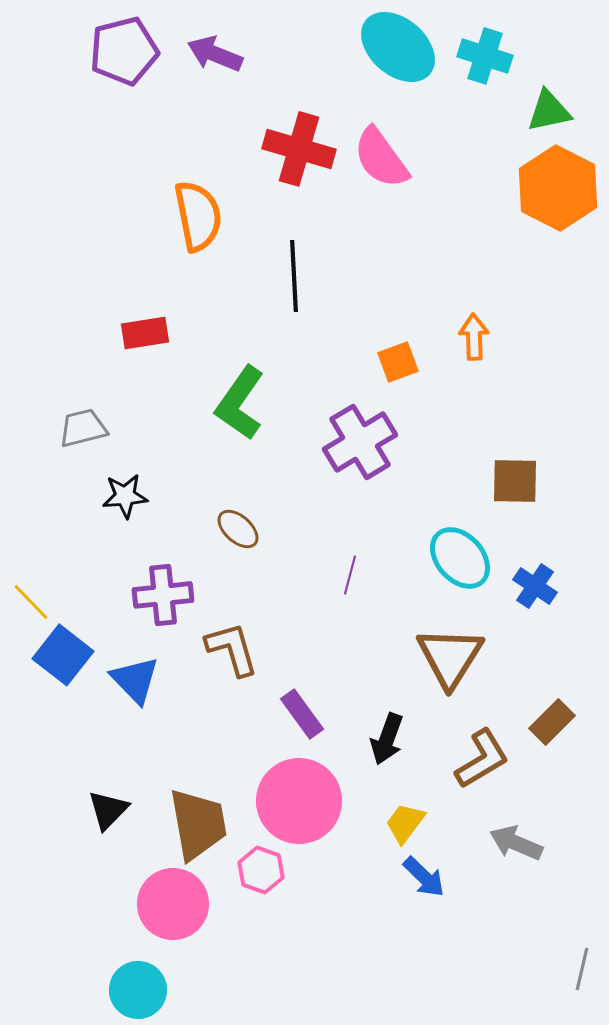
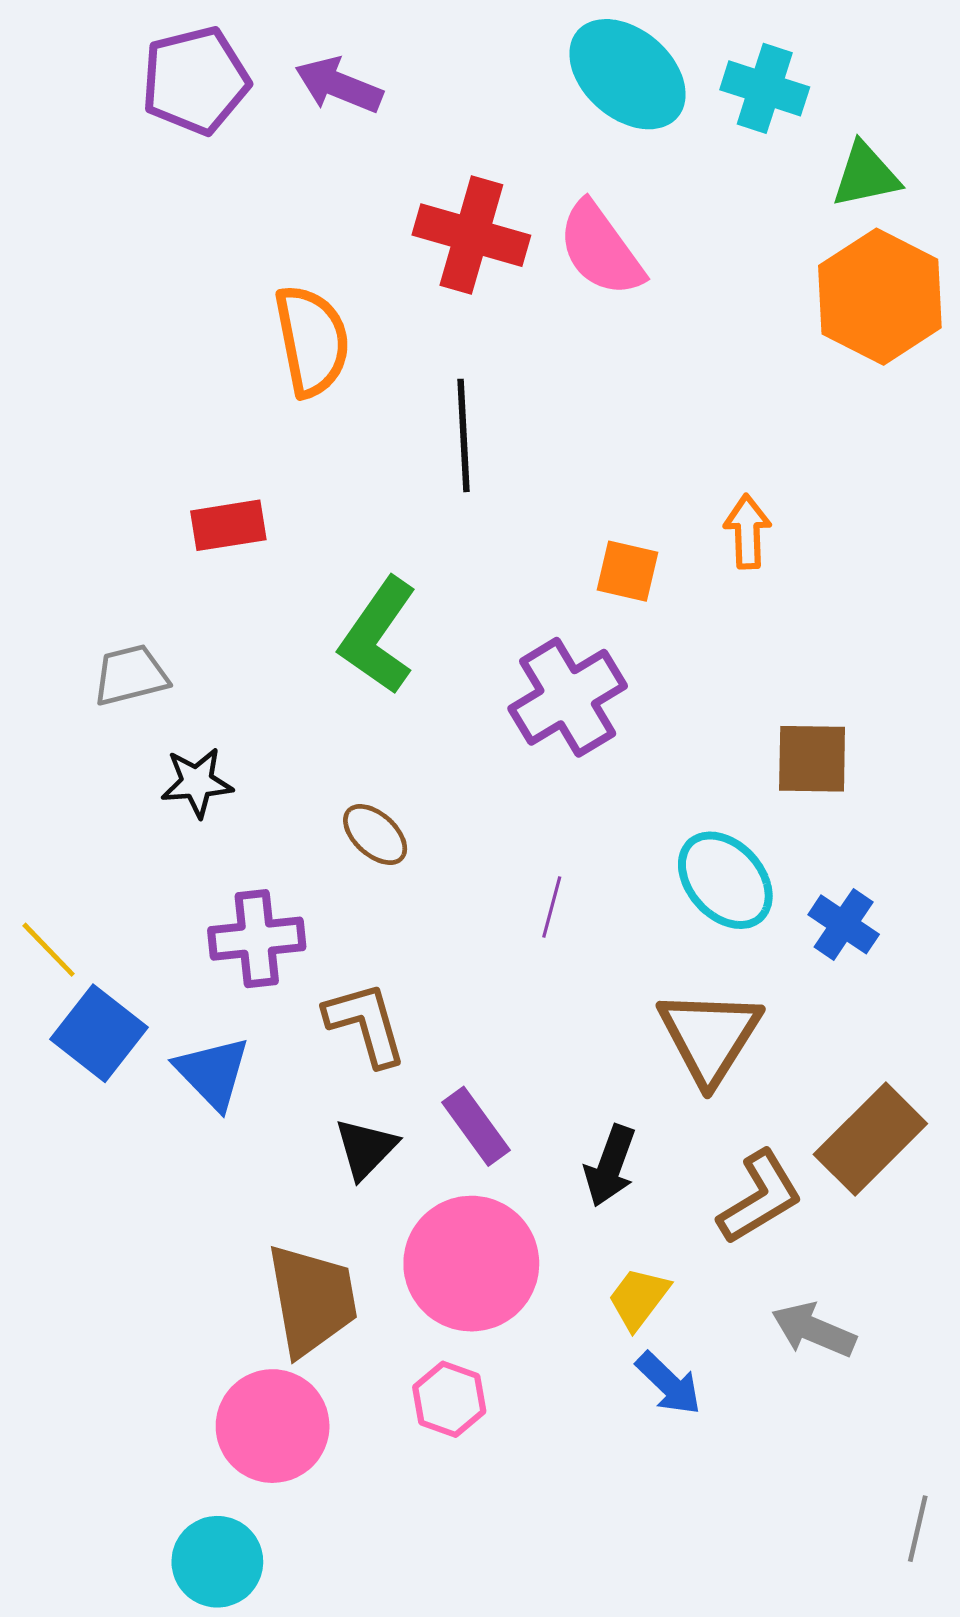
orange square: (398, 362) -> (627, 571), turned 33
brown rectangle: (552, 722) -> (870, 1139), size x1.5
black triangle: (108, 810) -> (366, 1148), moved
pink hexagon: (261, 870) -> (449, 1399), moved

